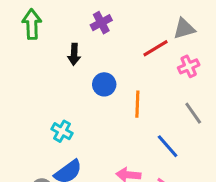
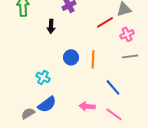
blue circle: (104, 84) -> (71, 57), moved
gray line: (193, 113) -> (130, 56), moved, turned -63

